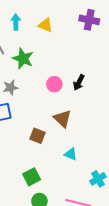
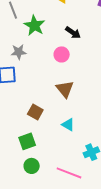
black arrow: (79, 82) -> (73, 33), moved, turned -91
brown square: (37, 136) -> (35, 112), moved

